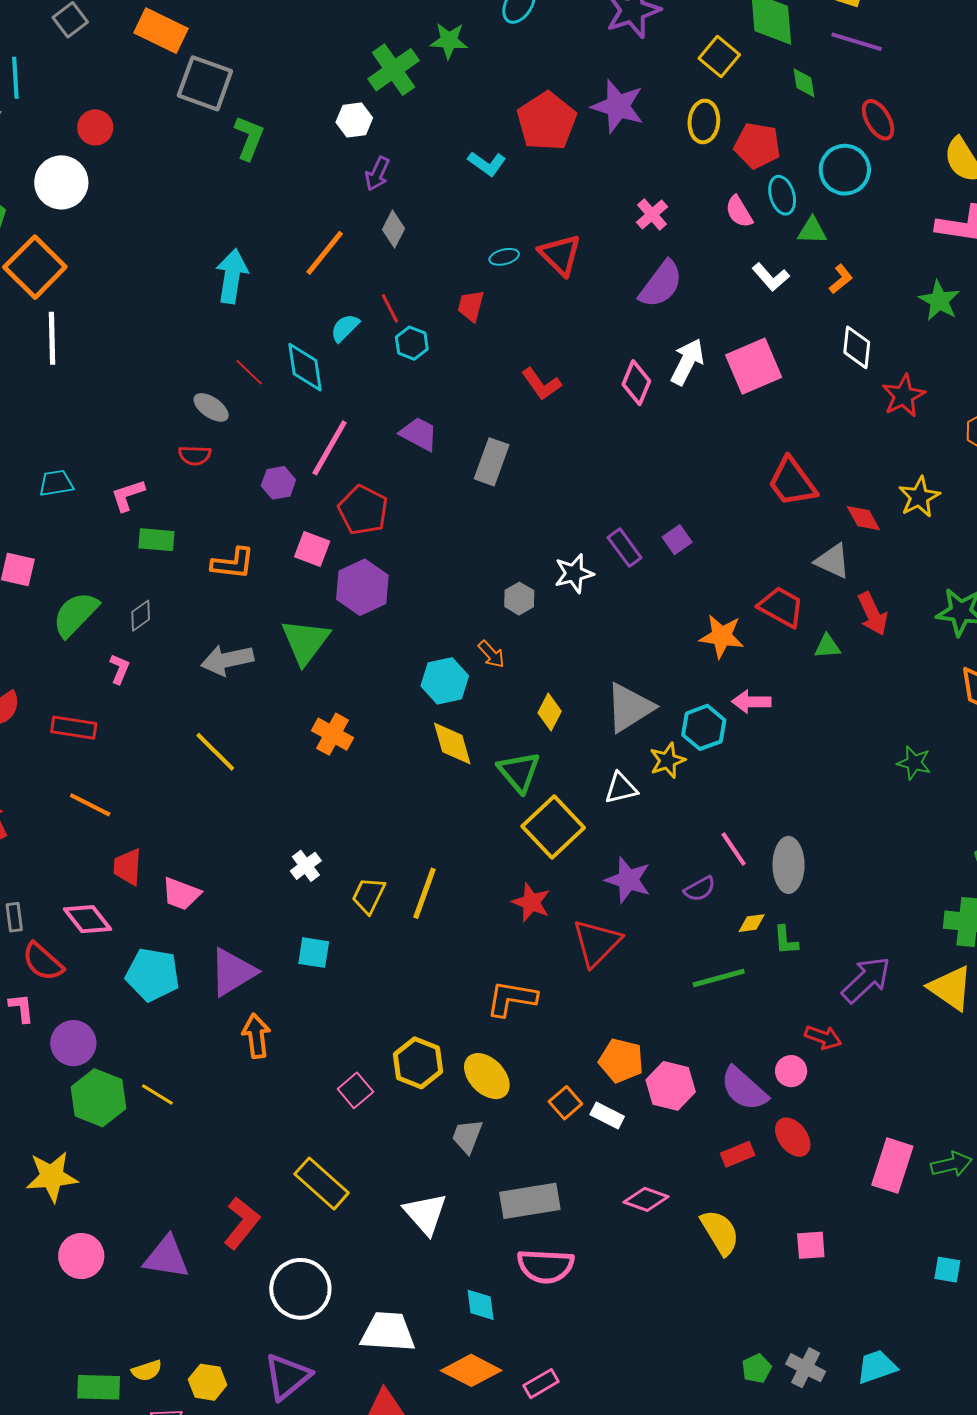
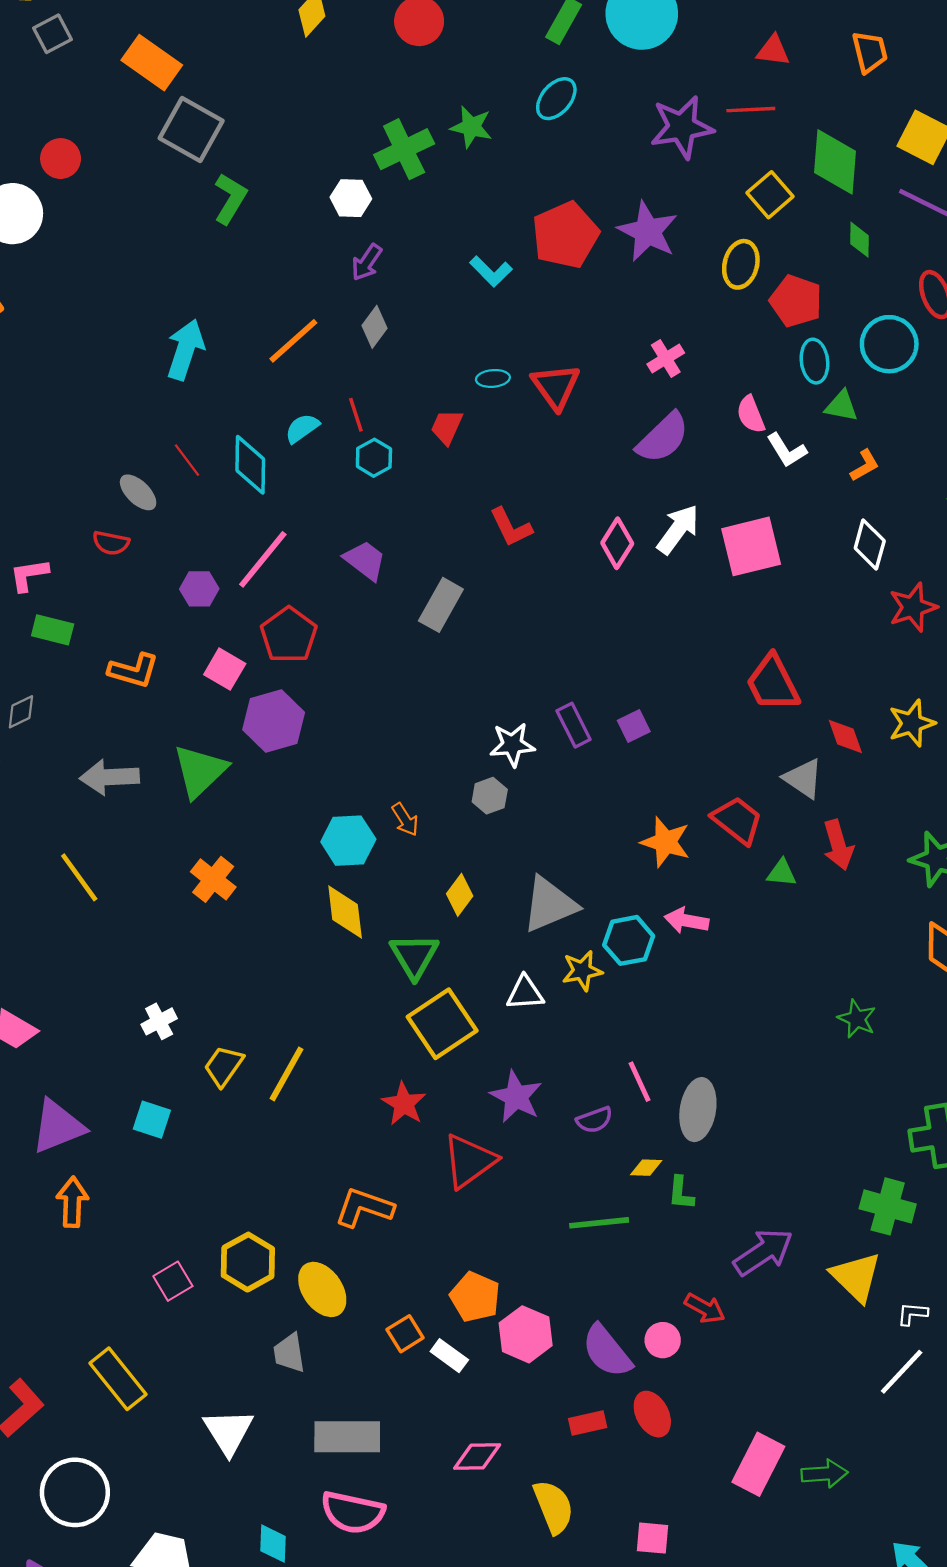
pink semicircle: (739, 212) -> (751, 414), moved
gray hexagon: (519, 599) -> (490, 796), moved
gray trapezoid: (467, 1136) -> (289, 1353), turned -39
pink diamond: (646, 1199) -> (477, 1456), turned -30

